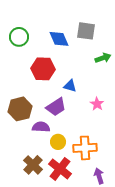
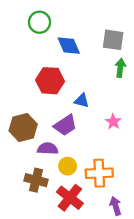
gray square: (86, 31) -> (113, 40), moved
green circle: (19, 37) -> (40, 22), moved
green arrow: (103, 58) -> (120, 68), turned -63
brown cross: (33, 165) -> (36, 180), moved, turned -30

